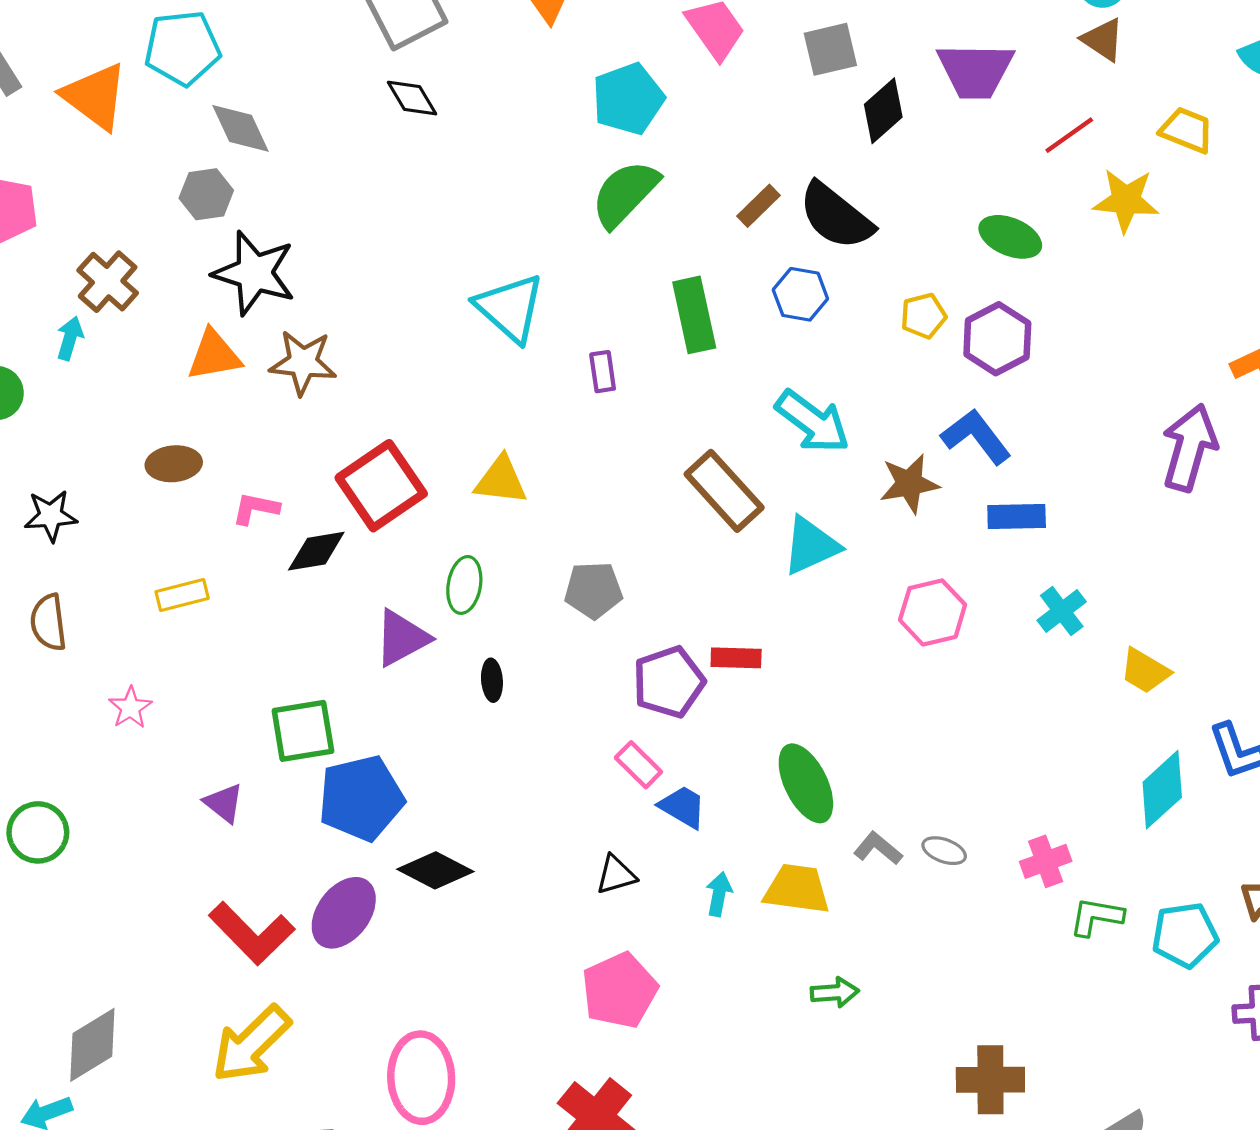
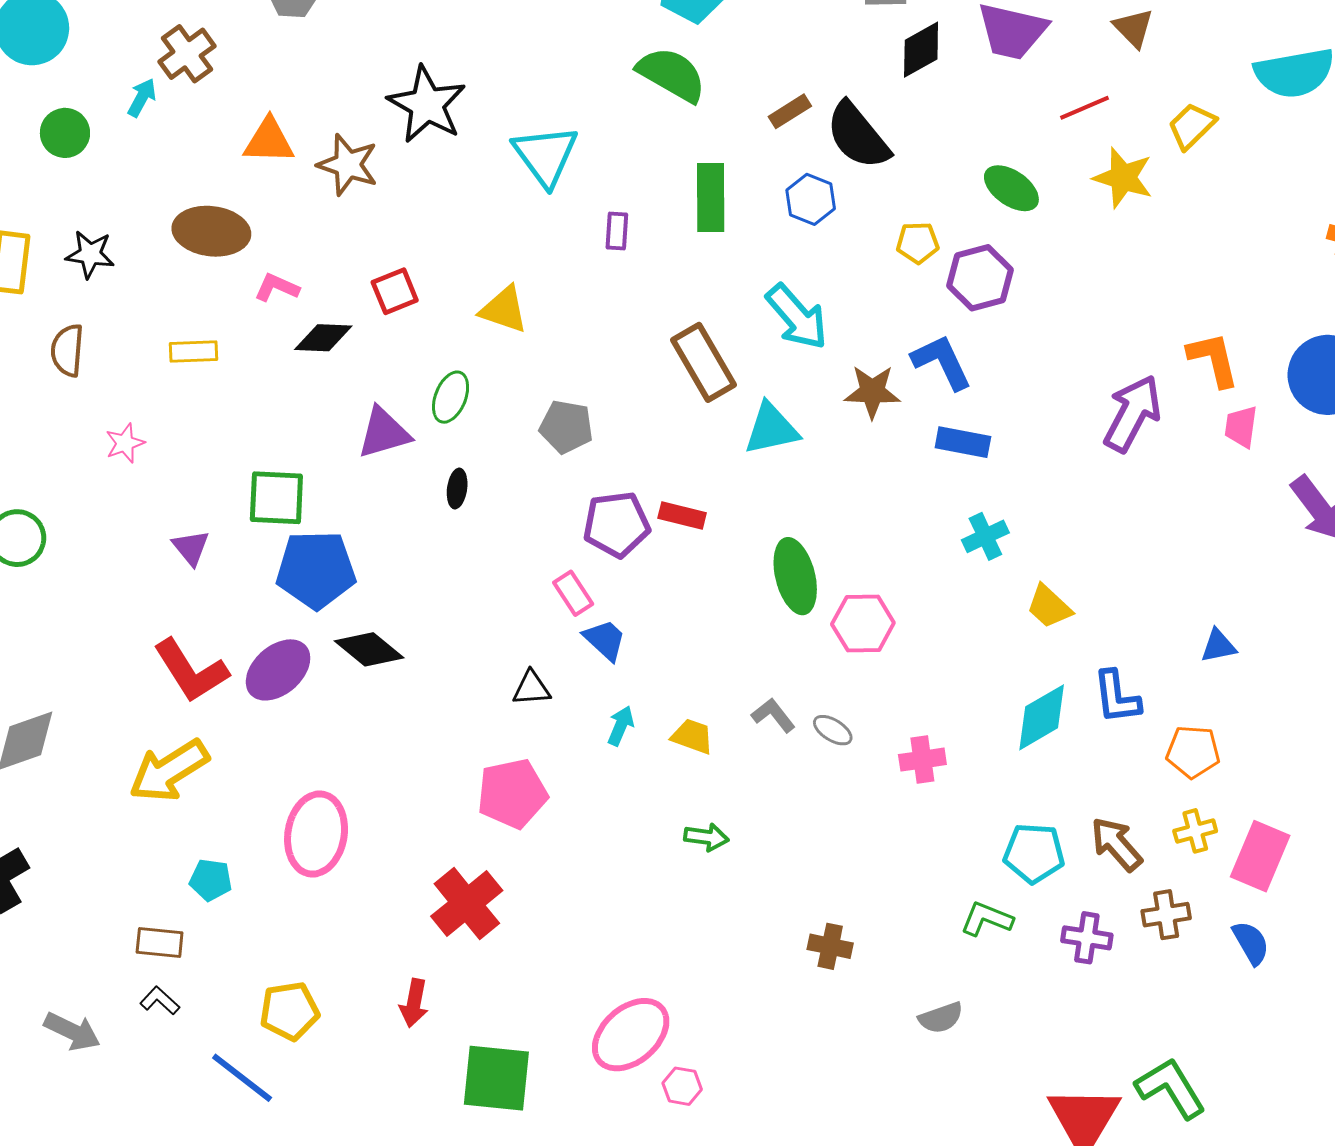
yellow trapezoid: (1187, 130) -> (1192, 126), turned -78
green semicircle: (625, 194) -> (672, 74), turned 64
black star: (254, 273) -> (427, 105), moved
brown ellipse: (174, 464) -> (211, 231), size x1.5
red square: (381, 486) -> (395, 291), size x0.6
pink hexagon: (933, 612) -> (863, 623), moved
green ellipse: (806, 783) -> (795, 576), moved
yellow trapezoid: (797, 889) -> (692, 736), size x0.7
green L-shape: (1096, 917) -> (987, 919), moved
brown cross: (990, 1080) -> (830, 946), size x0.7

